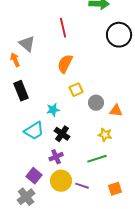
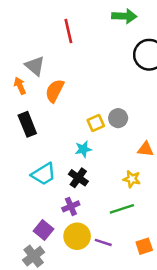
red line: (63, 28) -> (68, 31), moved
orange semicircle: (65, 64) -> (55, 91), moved
gray circle: (96, 103) -> (118, 118), moved
cyan star: (53, 110) -> (83, 149), moved

